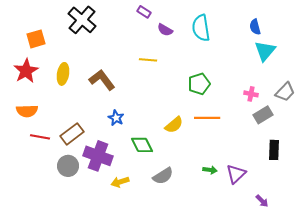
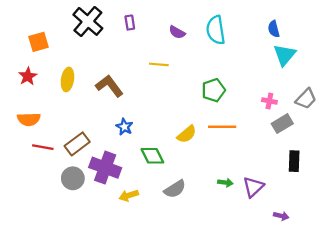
purple rectangle: (144, 12) -> (130, 23), moved, turned 48
red star: (26, 71) -> (28, 76), size x0.7
purple arrow: (262, 201) -> (281, 216), turned -32

